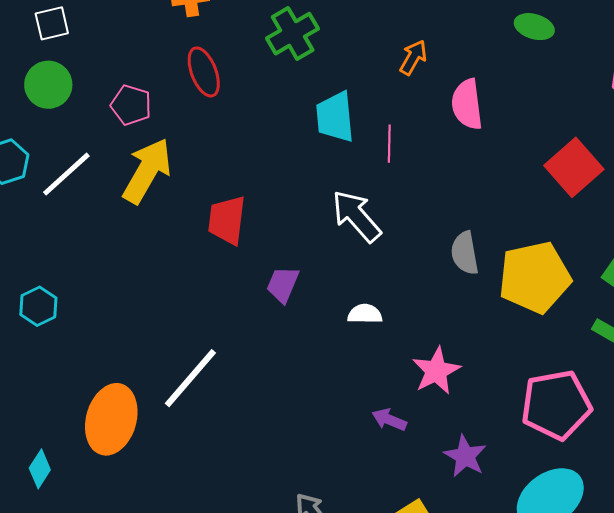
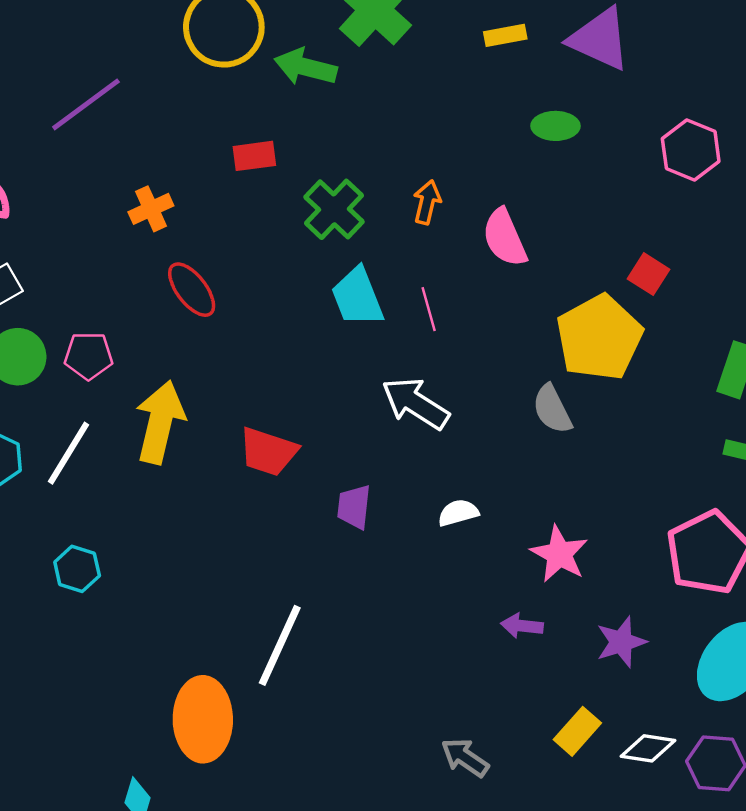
green cross: (293, 34) -> (334, 209), moved
pink pentagon: (131, 105) -> (89, 356), moved
red square: (574, 167) -> (648, 274), size x0.6
red trapezoid: (227, 220) -> (268, 452), turned -62
yellow pentagon: (535, 277) -> (599, 338), moved
cyan hexagon: (38, 306) -> (77, 569), moved
purple star: (465, 456) -> (621, 642), turned -30

